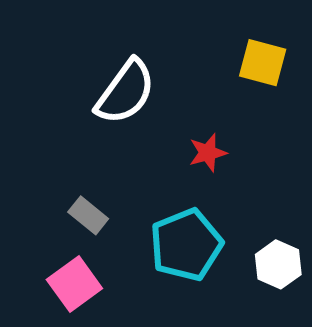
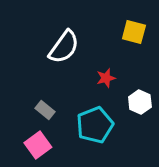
white hexagon: (278, 264) -> (140, 102), moved

